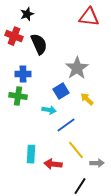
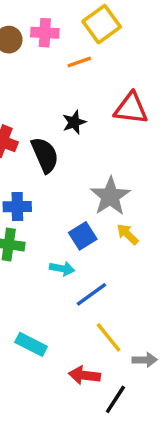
black star: (27, 14) -> (74, 122), moved
yellow arrow: (87, 99) -> (128, 234), moved
cyan rectangle: (31, 154) -> (31, 344), turned -66
red arrow: (53, 164) -> (84, 375), moved

